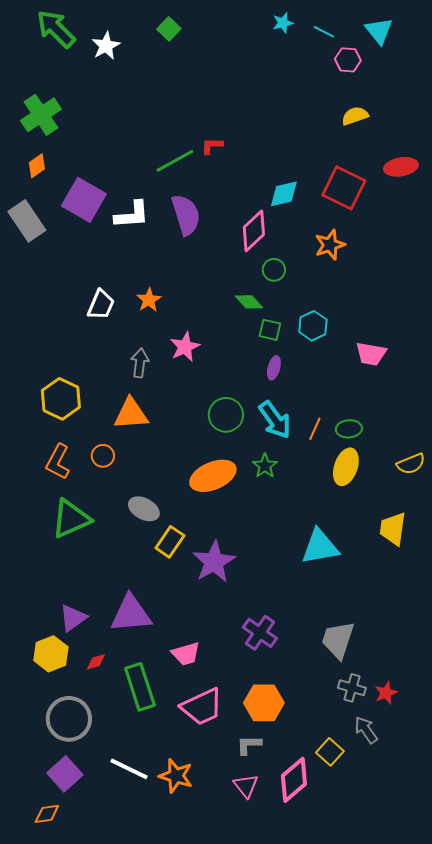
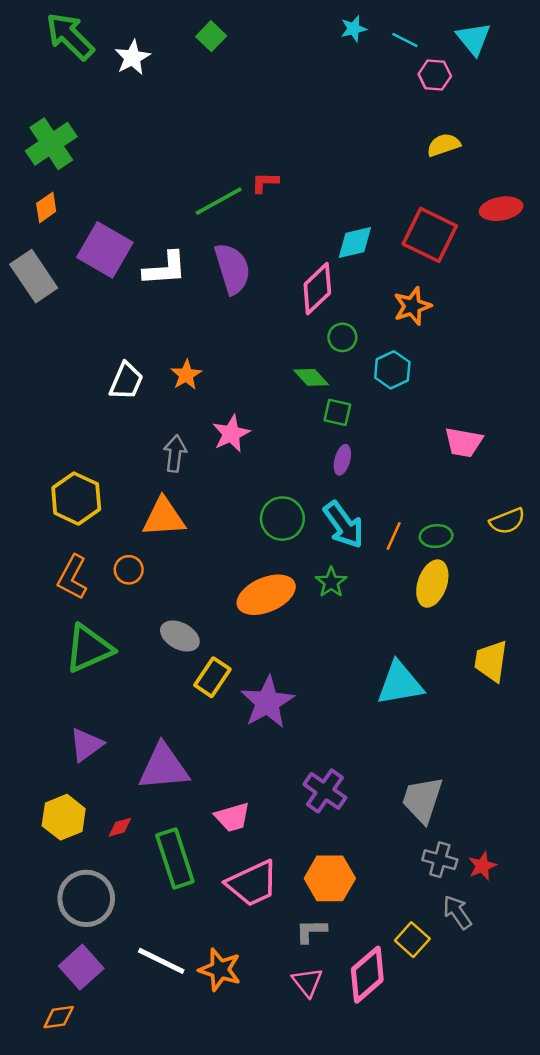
cyan hexagon: (313, 326) -> (392, 370), moved
yellow semicircle: (411, 464) -> (507, 521), moved
purple triangle: (73, 618) -> (86, 745), moved

